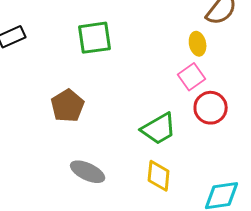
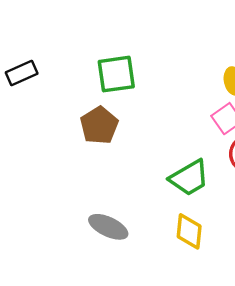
brown pentagon: (68, 106) -> (99, 125), moved

